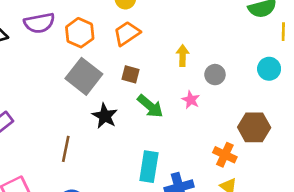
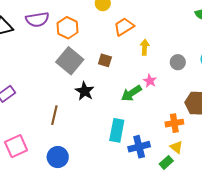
orange trapezoid: (127, 33) -> (124, 27), moved
gray circle: (215, 75) -> (178, 62), moved
green arrow: (150, 106) -> (131, 93), moved, turned 105
orange cross: (225, 155) -> (174, 123), turned -36

